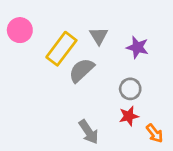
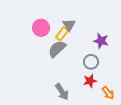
pink circle: (20, 30) -> (41, 28), moved
purple star: (137, 47) -> (101, 41), moved
yellow rectangle: (61, 49) -> (62, 34), moved, size x0.6

